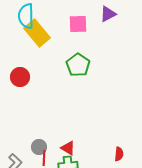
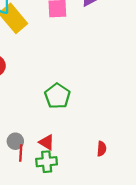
green pentagon: (78, 65) -> (57, 96), moved

